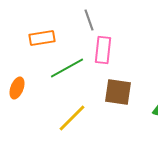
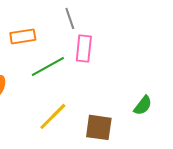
brown square: (118, 92) -> (99, 127), moved

